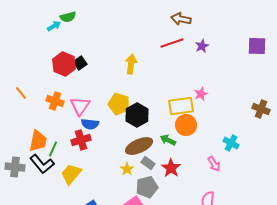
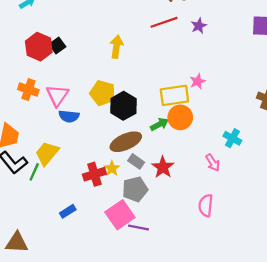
red cross: (81, 140) -> (94, 174), moved
green arrow: (168, 140) -> (159, 124), moved, turned 126
green line: (53, 149) -> (34, 172), moved
yellow trapezoid: (71, 174) -> (47, 153), moved

